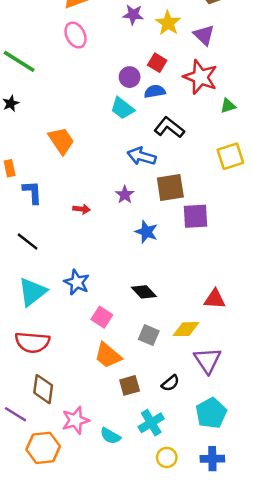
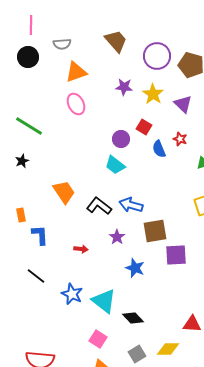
red star: (200, 77) -> (180, 139), size x0.5
blue semicircle: (155, 91) -> (159, 149), moved, turned -102
black L-shape: (169, 127) -> (99, 206), moved
blue star: (77, 282) -> (72, 294), moved
cyan triangle: (32, 292) -> (104, 301), moved, turned -44
gray square: (149, 335) -> (137, 354), turned 36

